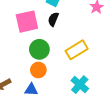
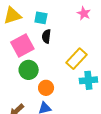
green circle: (39, 49) -> (29, 70), moved
cyan cross: (80, 85) -> (88, 80), moved, turned -30

